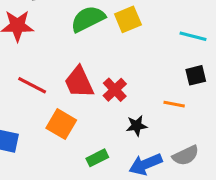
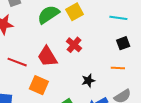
red cross: (115, 90) -> (74, 45), moved
orange line: (174, 104) -> (118, 68), moved

